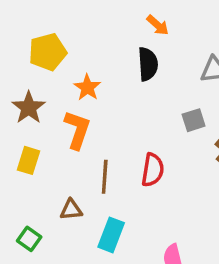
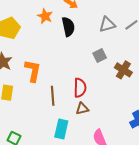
orange star: (87, 87) -> (45, 16), moved
brown triangle: (71, 210) -> (82, 109), moved

